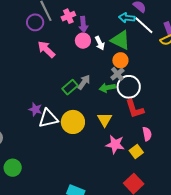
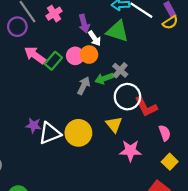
purple arrow: (83, 24) -> (84, 24), moved
pink circle: (83, 41) -> (75, 56), moved
orange circle: (120, 60) -> (89, 55), moved
green rectangle: (70, 87) -> (53, 61), moved
white circle: (129, 87) -> (127, 97), moved
green arrow: (107, 88) -> (104, 79), moved
yellow square: (136, 152) -> (170, 162), moved

